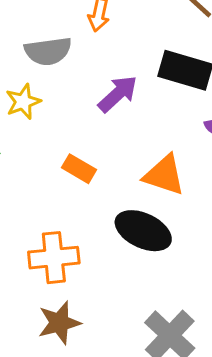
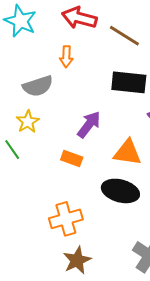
purple arrow: (118, 94) -> (89, 125), moved

